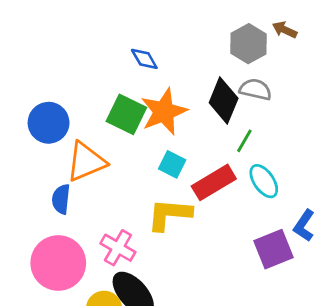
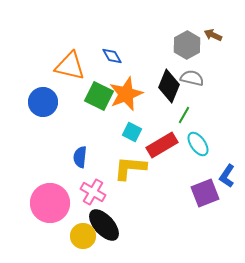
orange triangle: (86, 162) -> (70, 66), moved, turned 36
blue semicircle: (61, 199) -> (80, 157), moved

